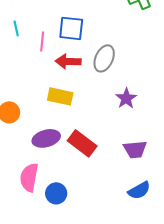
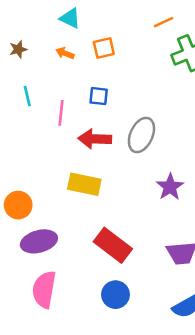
blue square: (71, 28) -> (99, 96), size x0.6
purple ellipse: (46, 138) -> (39, 241), moved
blue circle: (56, 193) -> (116, 295), moved

